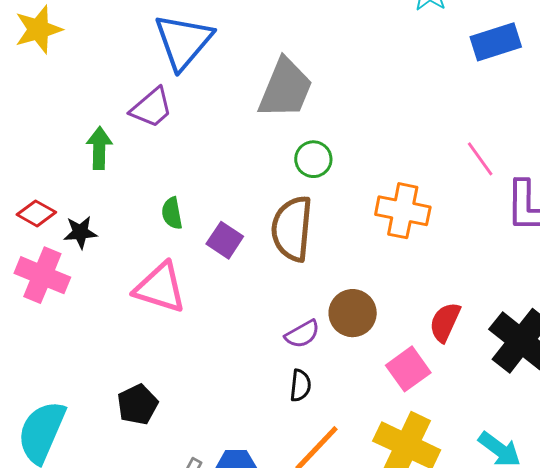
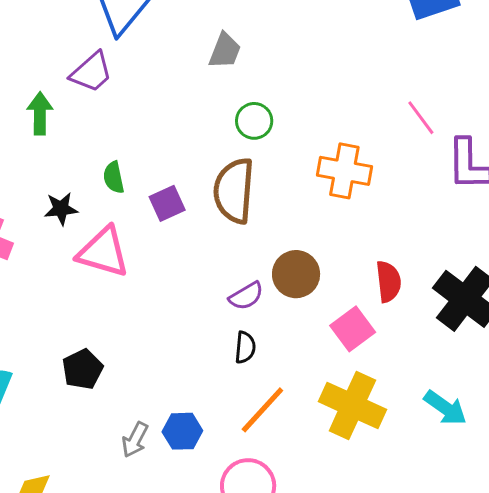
gray trapezoid: (285, 89) -> (225, 51), size x0.6
black star: (80, 232) -> (61, 209), moved
purple square: (225, 240) -> (167, 203), turned 33
red semicircle: (445, 322) -> (388, 282), turned 150

